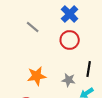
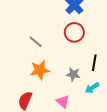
gray line: (33, 27) -> (36, 42), moved

